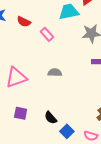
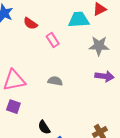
purple square: (21, 113) -> (13, 107), moved

